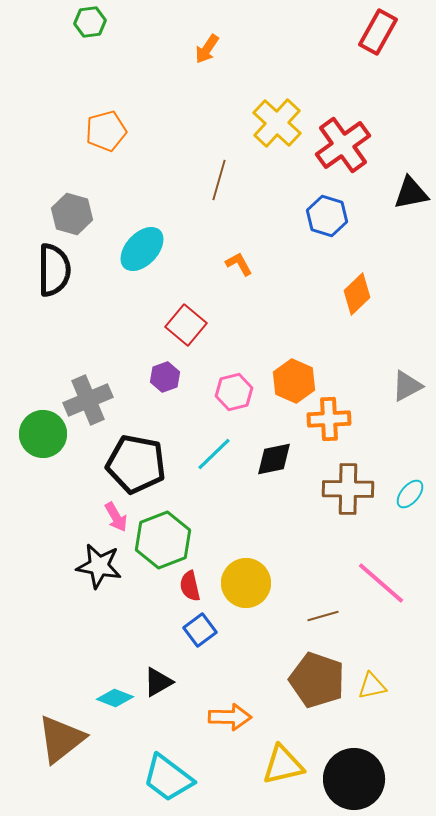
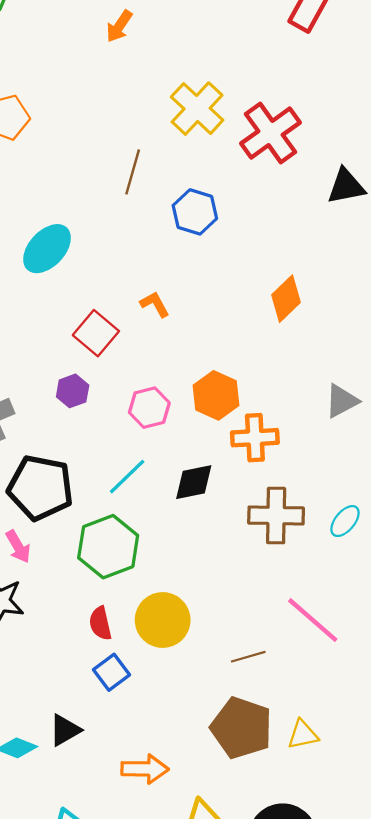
blue hexagon: (327, 216) -> (195, 212), moved
orange L-shape: (239, 264) -> (155, 304), moved
green hexagon: (163, 540) -> (108, 547), moved

